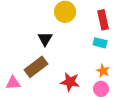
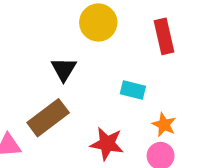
cyan rectangle: (100, 43) -> (133, 90), moved

